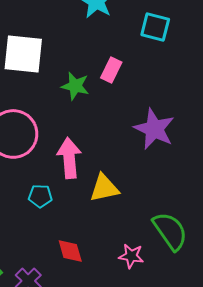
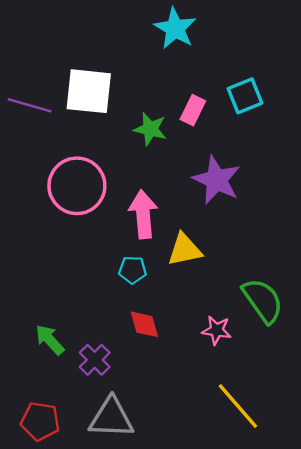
cyan square: (155, 27) -> (245, 96), moved, turned -36
purple star: (154, 129) -> (217, 180), moved
cyan pentagon: (40, 196) -> (133, 270), moved

